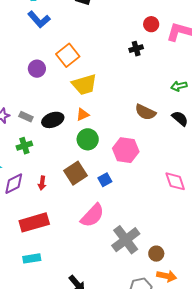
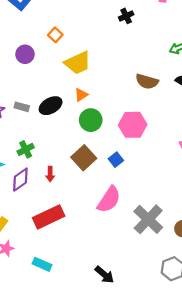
orange square: (68, 55) -> (55, 35), size x0.6
green cross: (24, 146) -> (26, 149), moved
cyan rectangle: (32, 258) -> (42, 264), moved, turned 42

